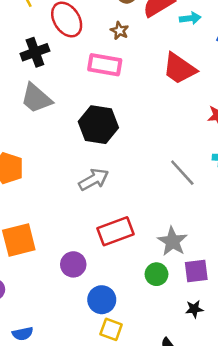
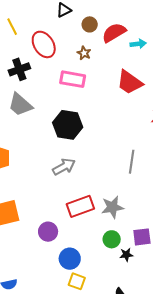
gray line: (182, 173) -> (132, 162), turned 50
gray star: (172, 241) -> (112, 207), moved, turned 30
black star: (194, 309) -> (126, 255), moved

